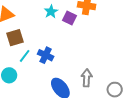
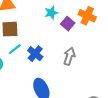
gray arrow: (87, 78) -> (69, 56), moved

